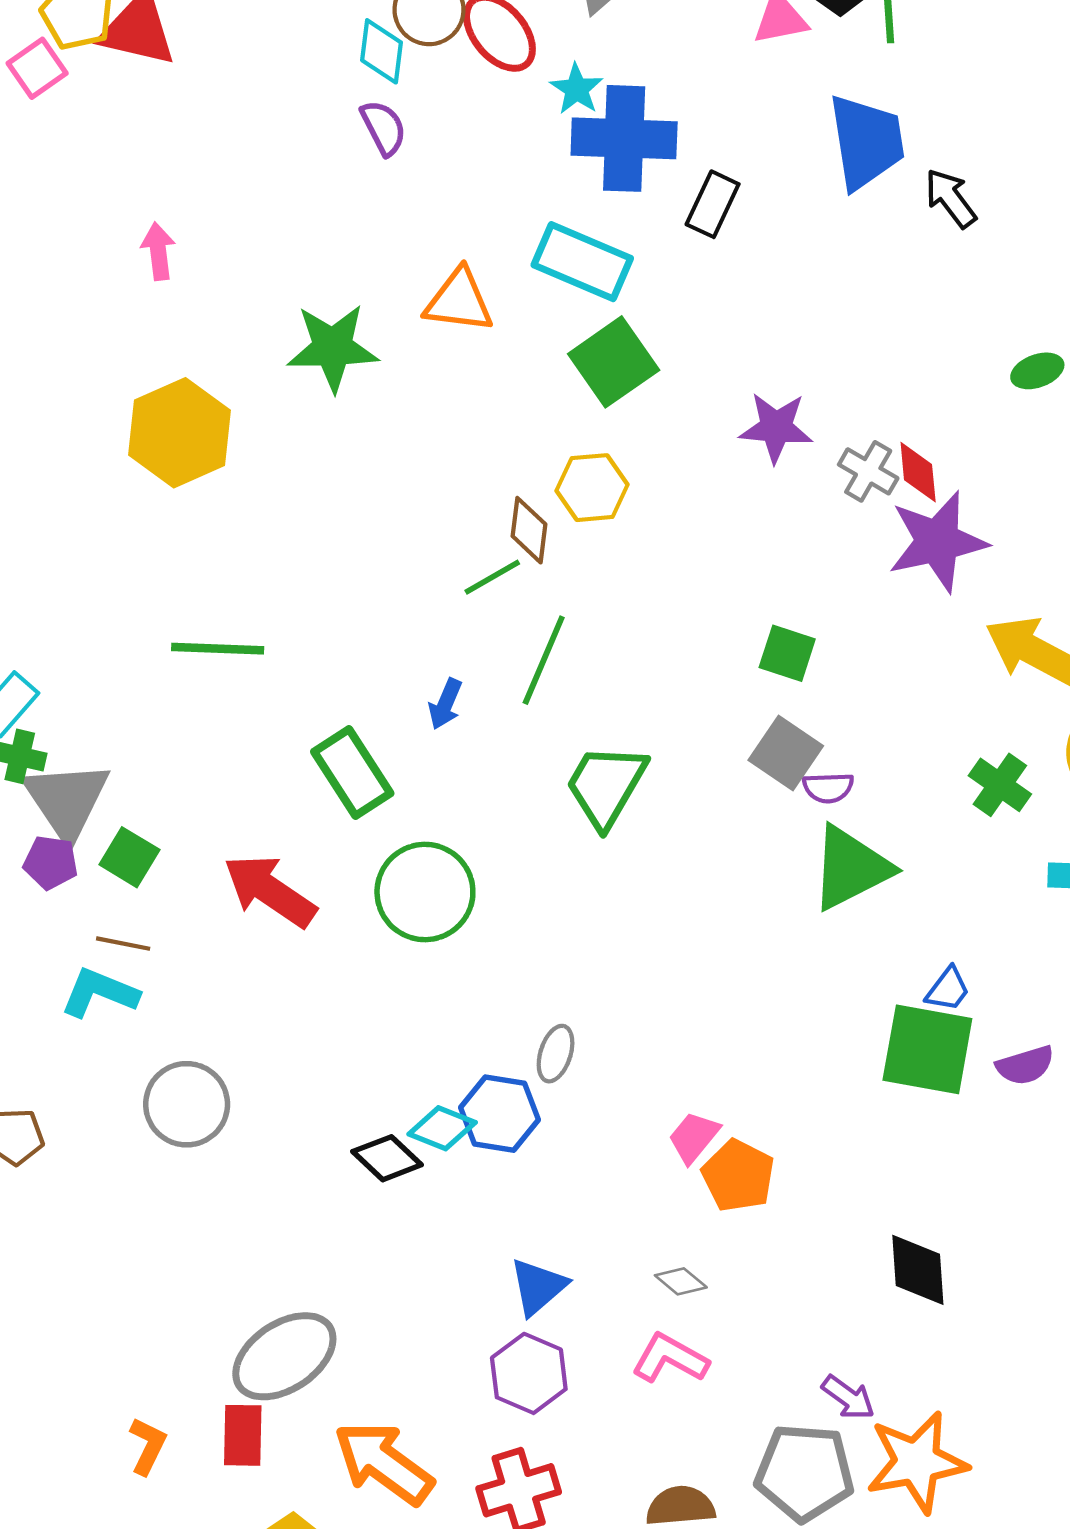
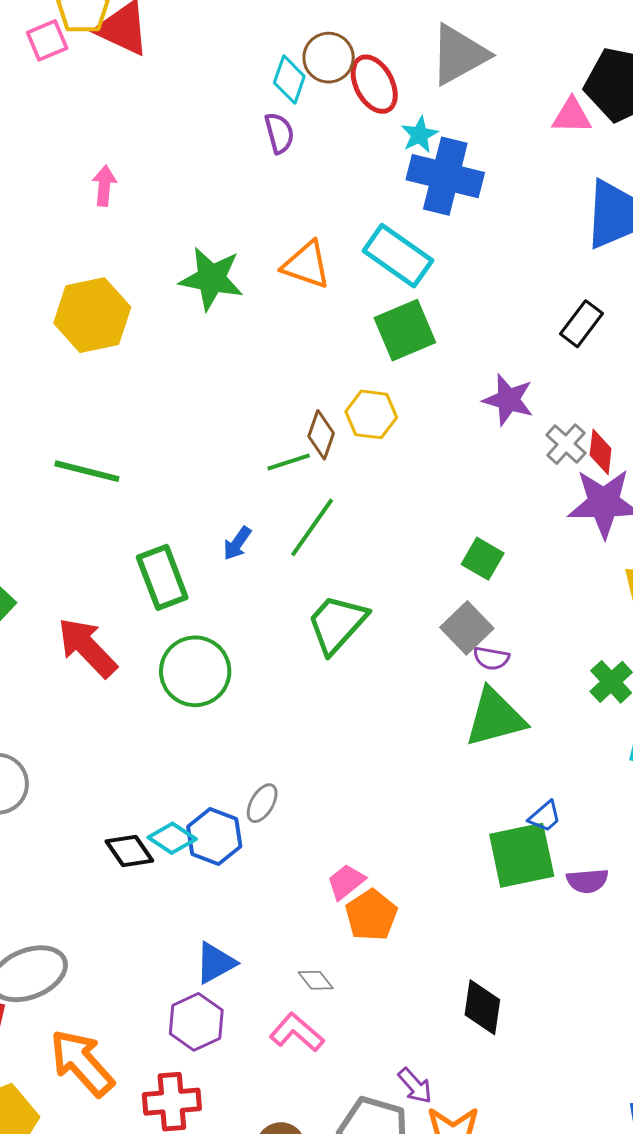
black rectangle: (713, 204) -> (582, 324), moved
green square: (927, 1049) -> (522, 855), turned -34

